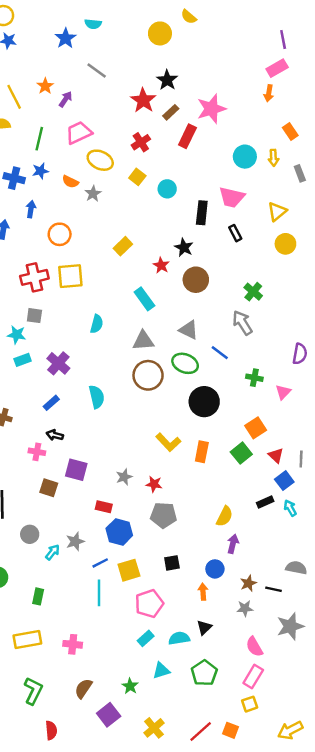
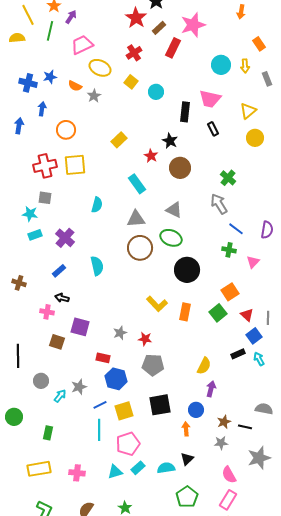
green line: (39, 139) -> (50, 31), moved
blue line: (220, 353) -> (236, 229), moved
black square: (172, 563) -> (160, 405), size x1.6
pink pentagon: (149, 604) -> (128, 444), moved
cyan triangle: (161, 671) -> (115, 472), moved

